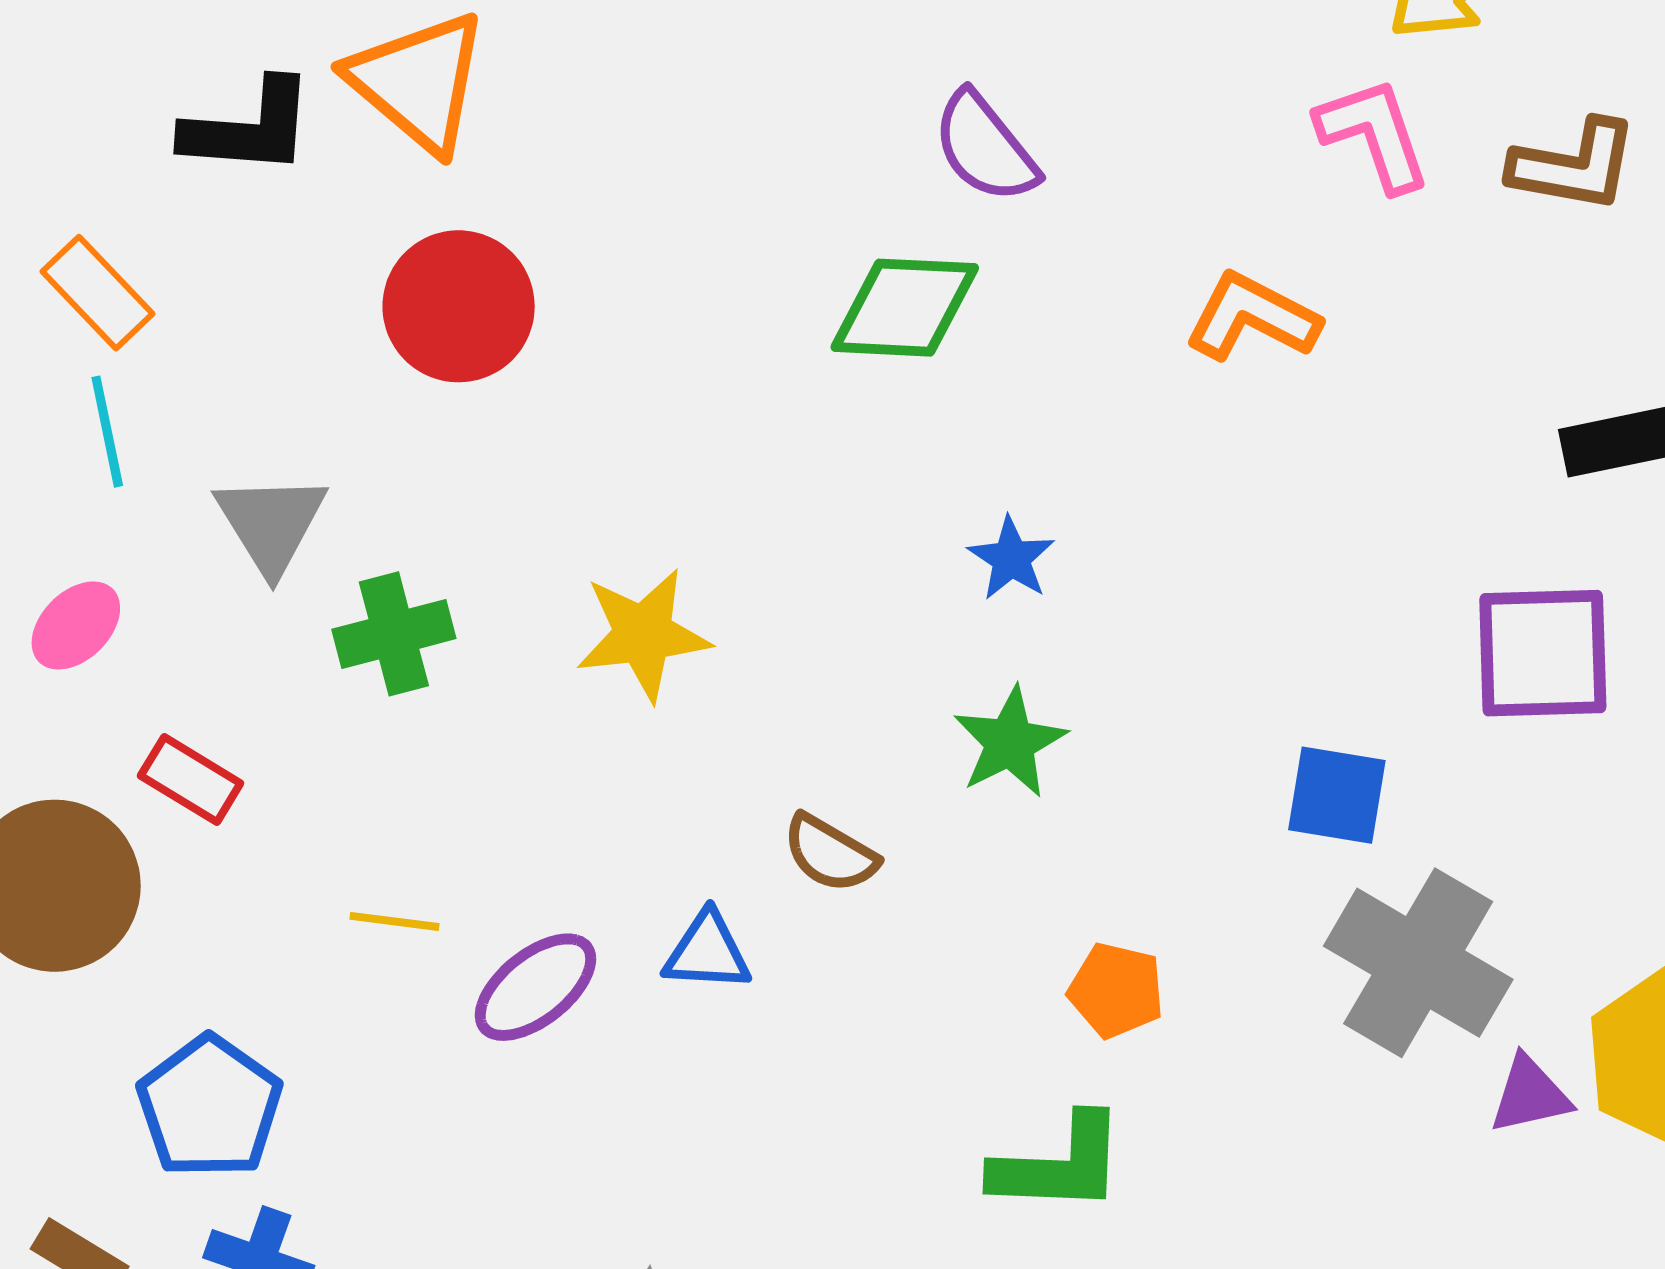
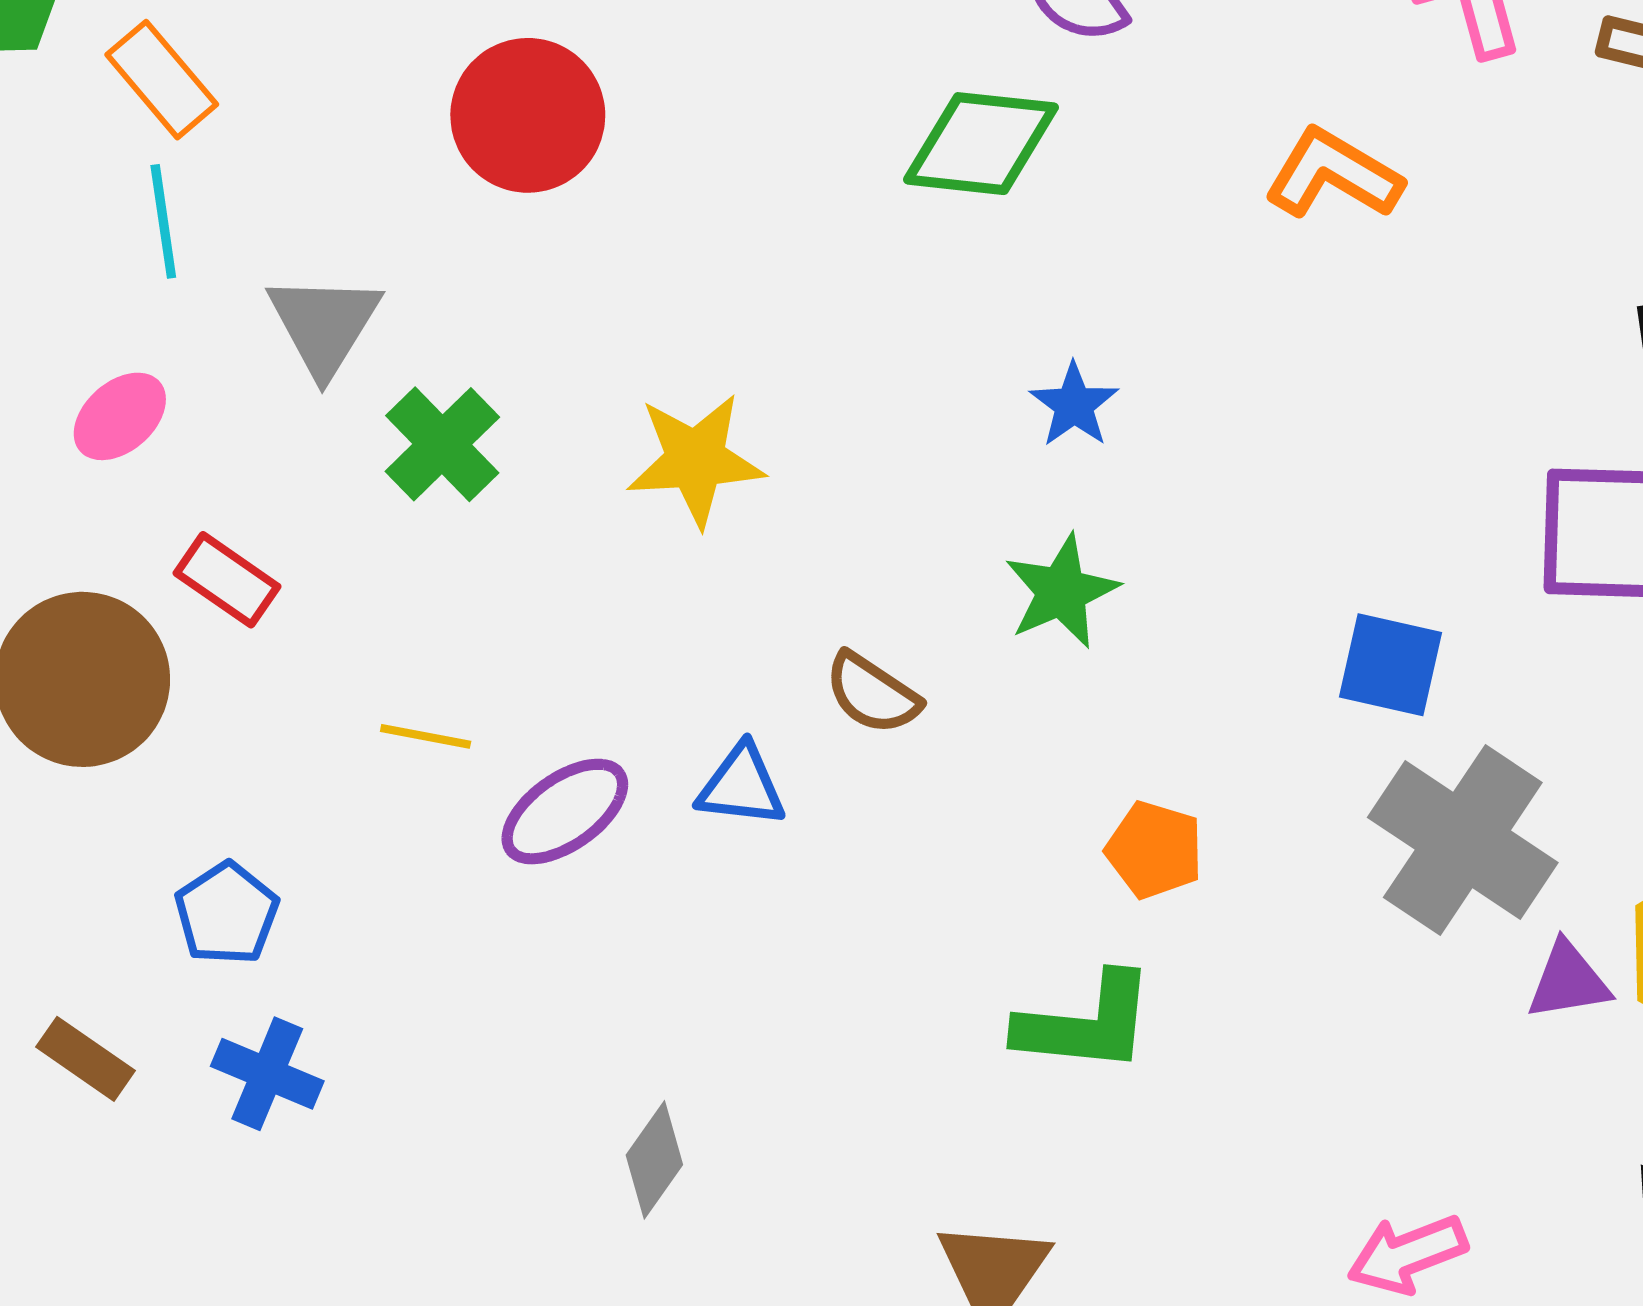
green cross: (394, 634) -> (442, 444), turned -33
blue pentagon: (210, 1107) -> (227, 913), size x0.7

